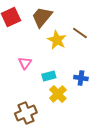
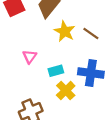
brown line: (80, 33) -> (91, 34), moved
blue cross: (81, 78) -> (91, 73), size x1.6

